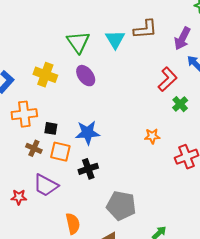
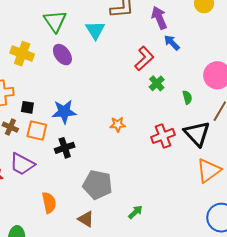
purple arrow: (182, 38) -> (159, 18), turned 130
cyan triangle: (115, 39) -> (95, 30), moved
orange star: (152, 136) -> (118, 124), moved

